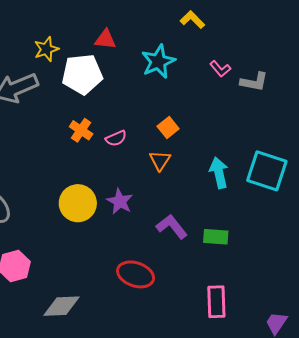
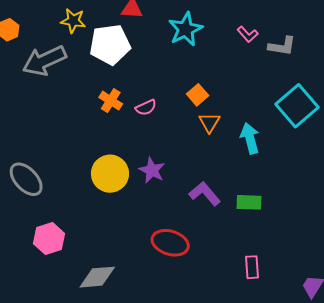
yellow star: (46, 49) -> (73, 21), turned 30
orange triangle: (160, 161) -> (209, 122), moved
cyan square: (267, 171) -> (297, 106), moved, turned 33
pink rectangle: (216, 302) -> (252, 267), size x0.7

